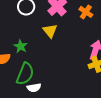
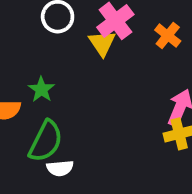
yellow triangle: (50, 31) -> (102, 43), moved

